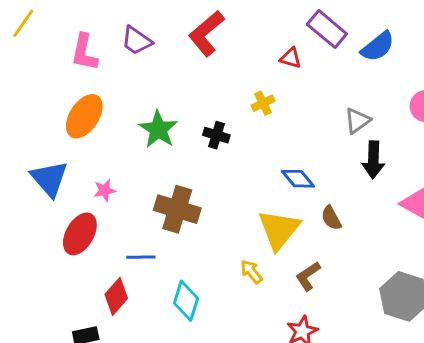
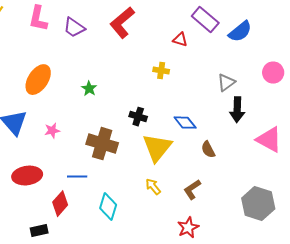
pink L-shape: (84, 52) -> (38, 19), moved
yellow cross: (263, 103) -> (161, 71), turned 35
green star: (158, 129) -> (89, 89), size x0.6
black cross: (216, 135) -> (138, 117), moved
yellow triangle: (279, 230) -> (157, 148), moved
red ellipse: (80, 234) -> (27, 176), moved, turned 52

